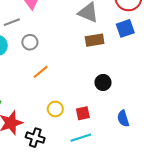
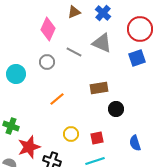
gray line: (12, 22) -> (74, 52), moved, turned 49
brown rectangle: (95, 40) -> (99, 88), moved
gray circle: (30, 42) -> (47, 62), moved

